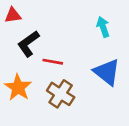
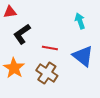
red line: (53, 62) -> (50, 48), moved

